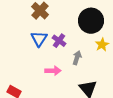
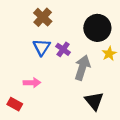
gray arrow: (77, 58) -> (82, 68), size x1.6
pink arrow: (53, 71) -> (32, 83), moved

